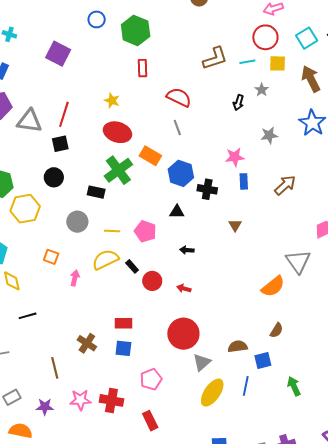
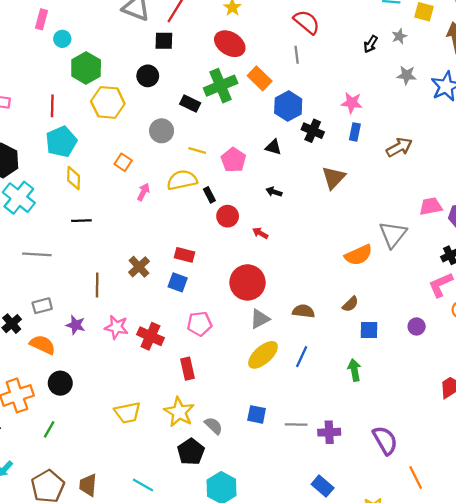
gray star: (269, 135) -> (407, 75), moved
brown triangle: (235, 225) -> (334, 178), size x1.6
blue square: (263, 360) -> (369, 330), moved

